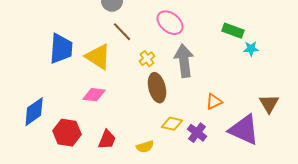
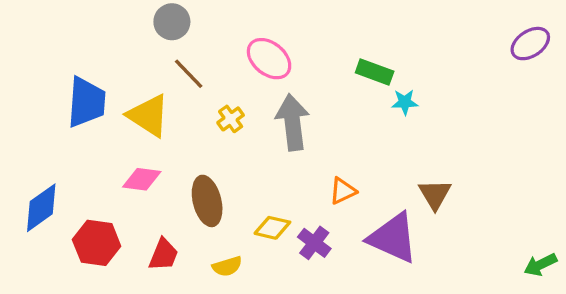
brown ellipse: (157, 88) -> (207, 201), moved

